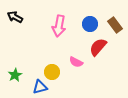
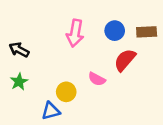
black arrow: (15, 17) -> (19, 50), moved
brown rectangle: (115, 25) -> (147, 32), turned -56
green star: (15, 75) -> (19, 82), moved

